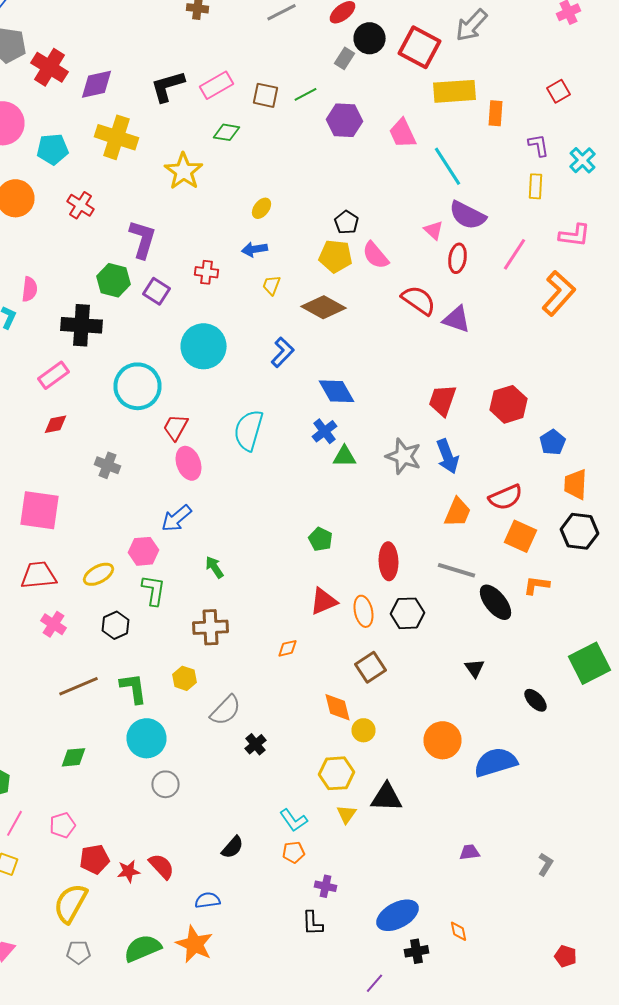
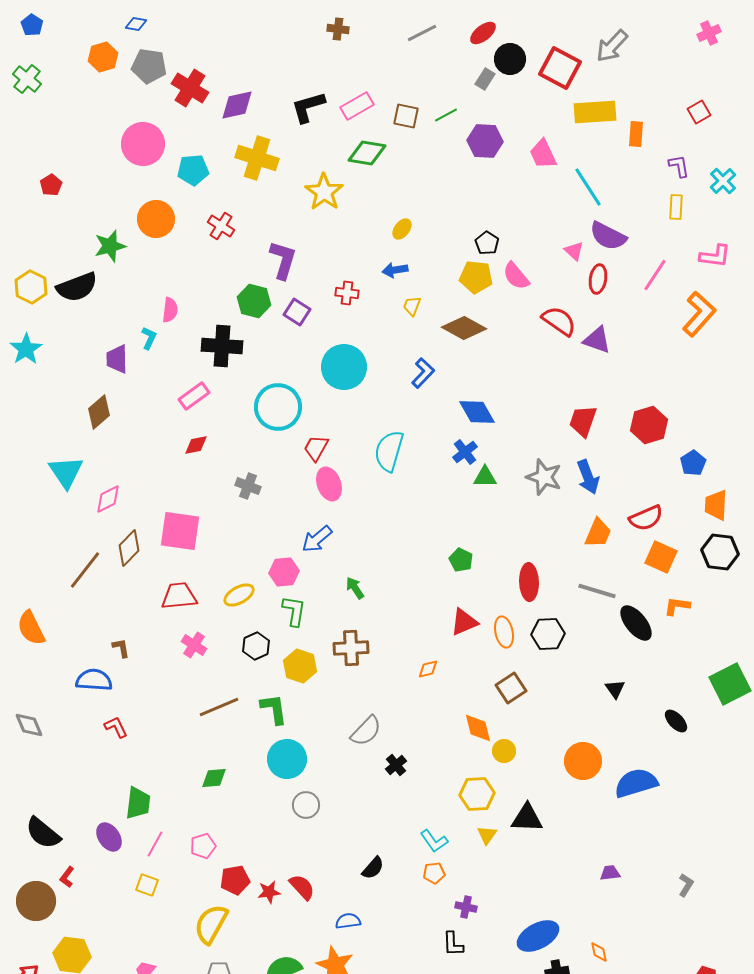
green diamond: (226, 132) -> (367, 153), size x1.4
yellow hexagon: (184, 678) -> (300, 666), moved, size x1.4

